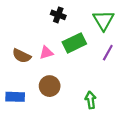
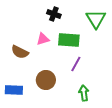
green rectangle: (74, 43) -> (69, 40), turned 30
pink triangle: (46, 53) -> (43, 39), moved
purple line: (108, 53) -> (76, 64), moved

